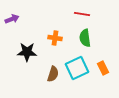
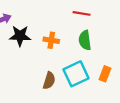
black star: (27, 52) -> (20, 36), moved
orange rectangle: (103, 68) -> (105, 74), turned 48

